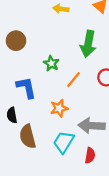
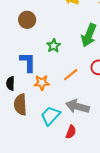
orange line: (73, 80) -> (71, 75), moved
orange star: (59, 108) -> (42, 83), moved

